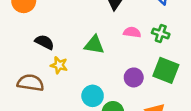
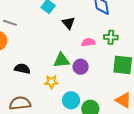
yellow star: (59, 65) -> (51, 82), moved
purple circle: (134, 77) -> (81, 67), moved

